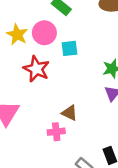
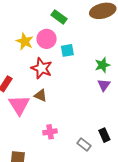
brown triangle: (69, 113) -> (40, 95), moved
pink cross: (56, 132) -> (50, 132), moved

